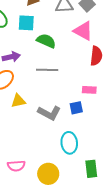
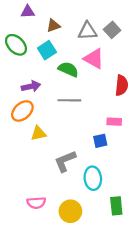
cyan square: (26, 23) -> (47, 50), turned -36
pink triangle: (83, 31) -> (94, 59), moved
gray L-shape: (49, 113) -> (65, 161), moved, turned 130

